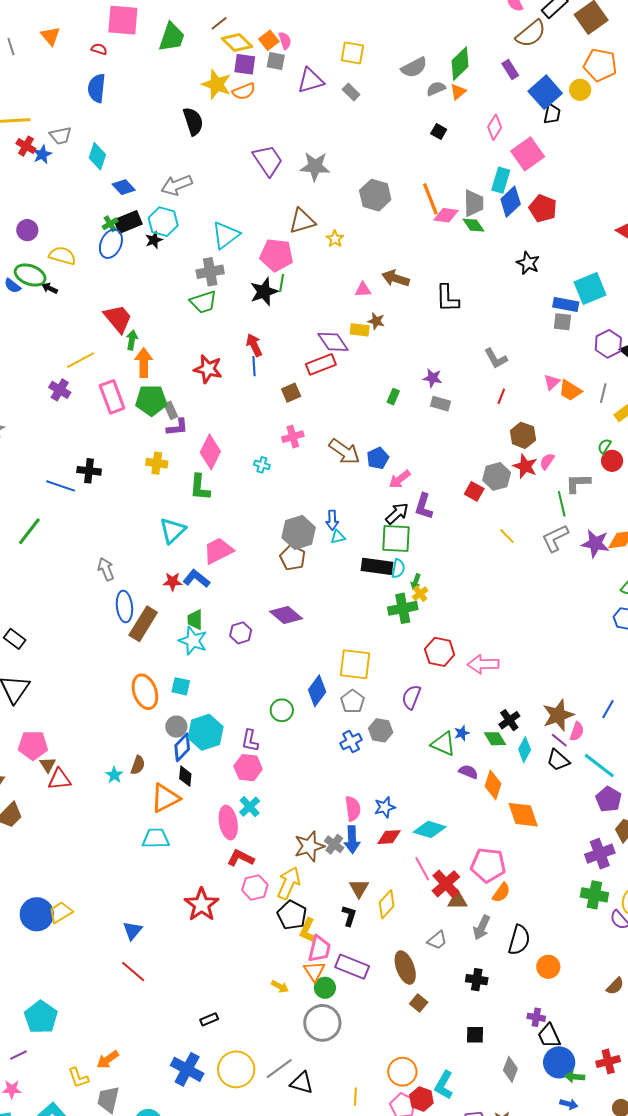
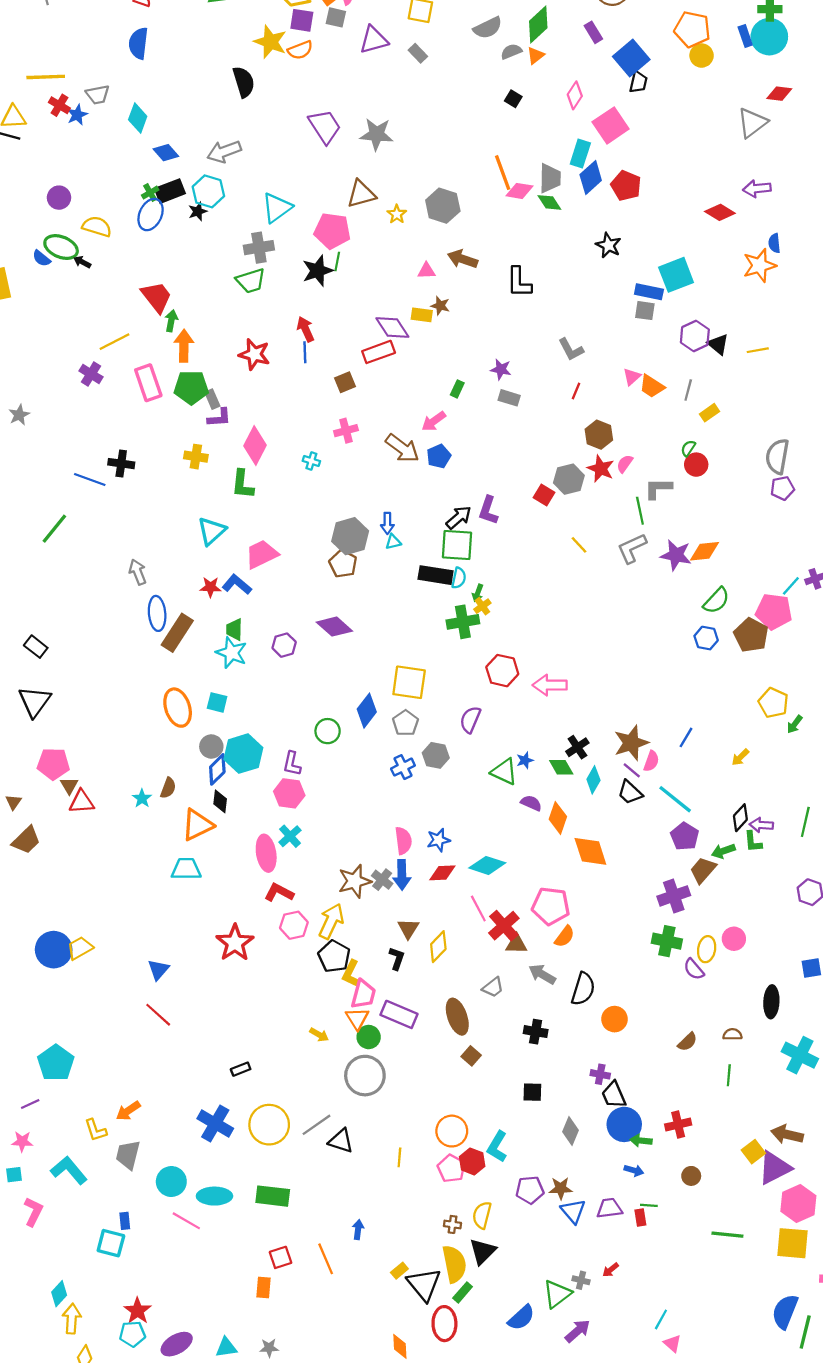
yellow circle: (580, 90) -> (702, 56), moved
gray hexagon: (375, 195) -> (443, 206), moved
pink arrow: (400, 479) -> (434, 421), moved
gray arrow: (482, 927) -> (542, 974), turned 95

